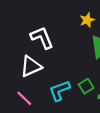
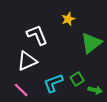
yellow star: (87, 20) -> (68, 19), moved

